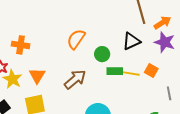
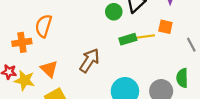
orange semicircle: (76, 39) -> (44, 26), moved
green circle: (102, 54) -> (114, 12), moved

